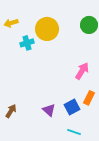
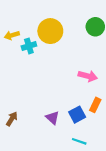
yellow arrow: (11, 23) -> (12, 35), moved
pink arrow: (82, 71) -> (88, 76), turned 72

